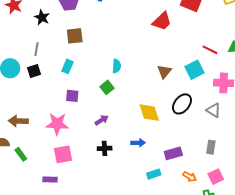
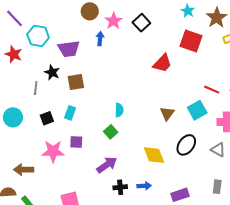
black star: (42, 17) -> (52, 72), moved
gray line: (37, 49) -> (36, 88), moved
black square: (34, 71) -> (47, 118), moved
purple arrow: (102, 120) -> (107, 165), size x1.5
pink star: (57, 124) -> (53, 151), moved
black cross: (105, 148) -> (120, 187), moved

